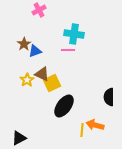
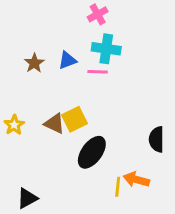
pink cross: (39, 10) -> (98, 14), moved
blue triangle: (35, 51) -> (67, 60), moved
brown triangle: (42, 74) -> (54, 124), moved
yellow star: (27, 80) -> (14, 125), moved

